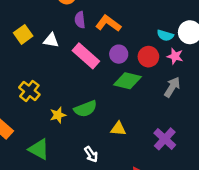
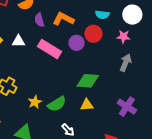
cyan semicircle: (165, 35) -> (102, 15), moved
red circle: (148, 57) -> (93, 34), moved
green diamond: (127, 81) -> (88, 81), moved
green semicircle: (85, 109) -> (57, 104), moved

